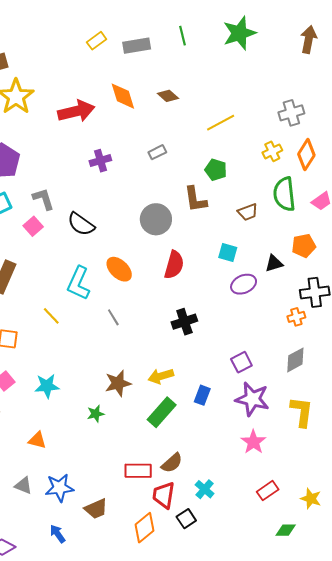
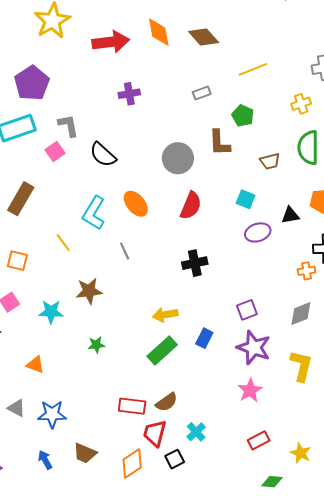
brown diamond: (168, 96) -> (204, 37), size x1.4
gray rectangle: (157, 152) -> (202, 93), moved
brown star: (118, 383) -> (89, 291), moved
brown trapezoid: (96, 509) -> (85, 453), moved, turned 40

